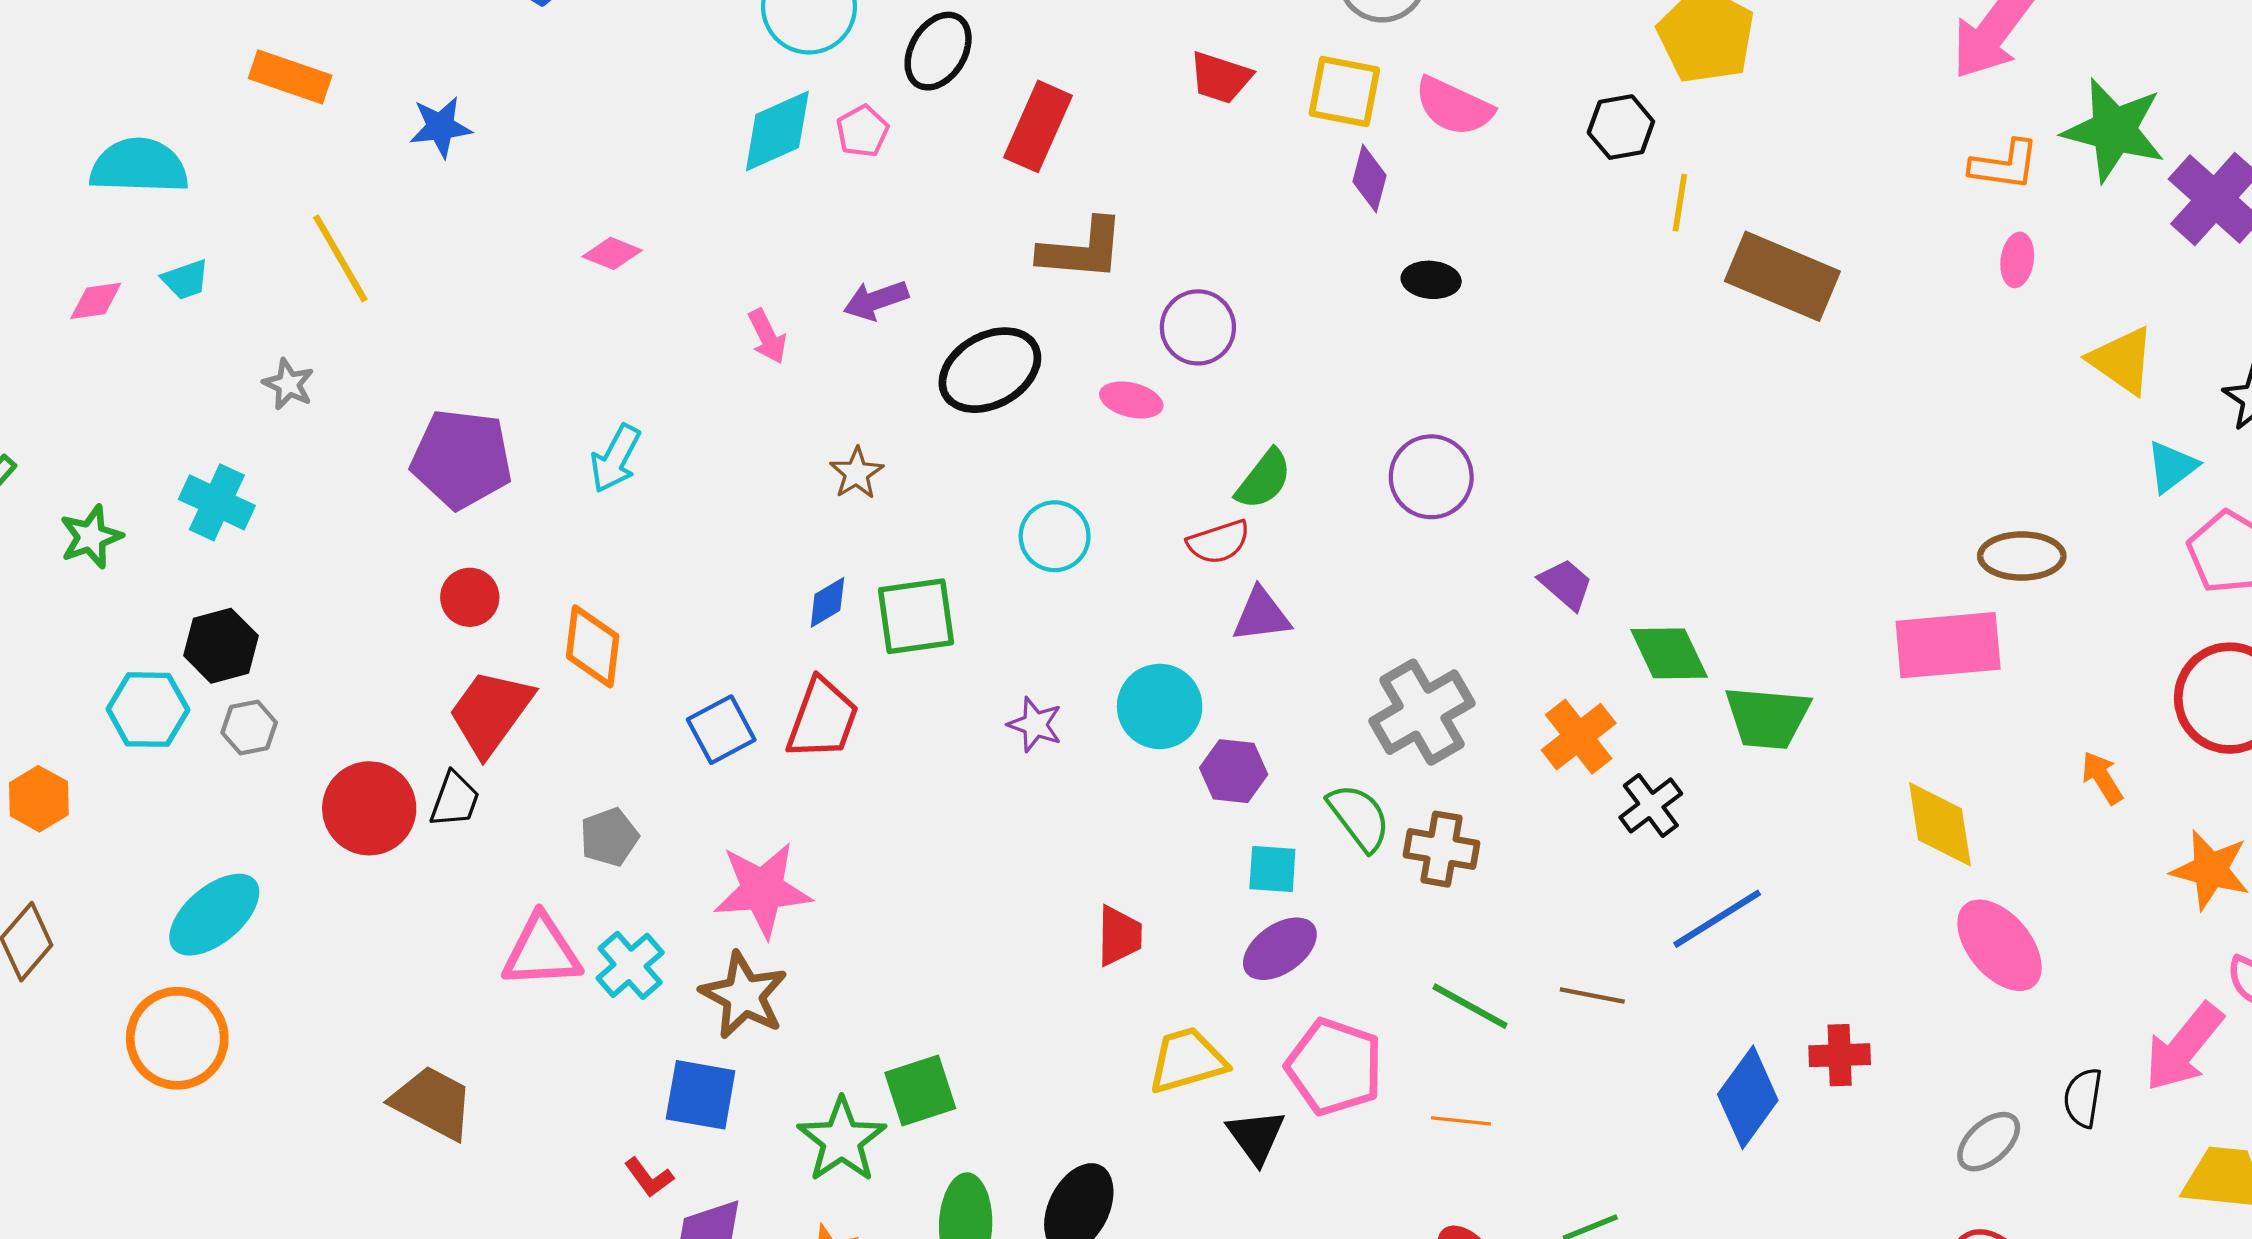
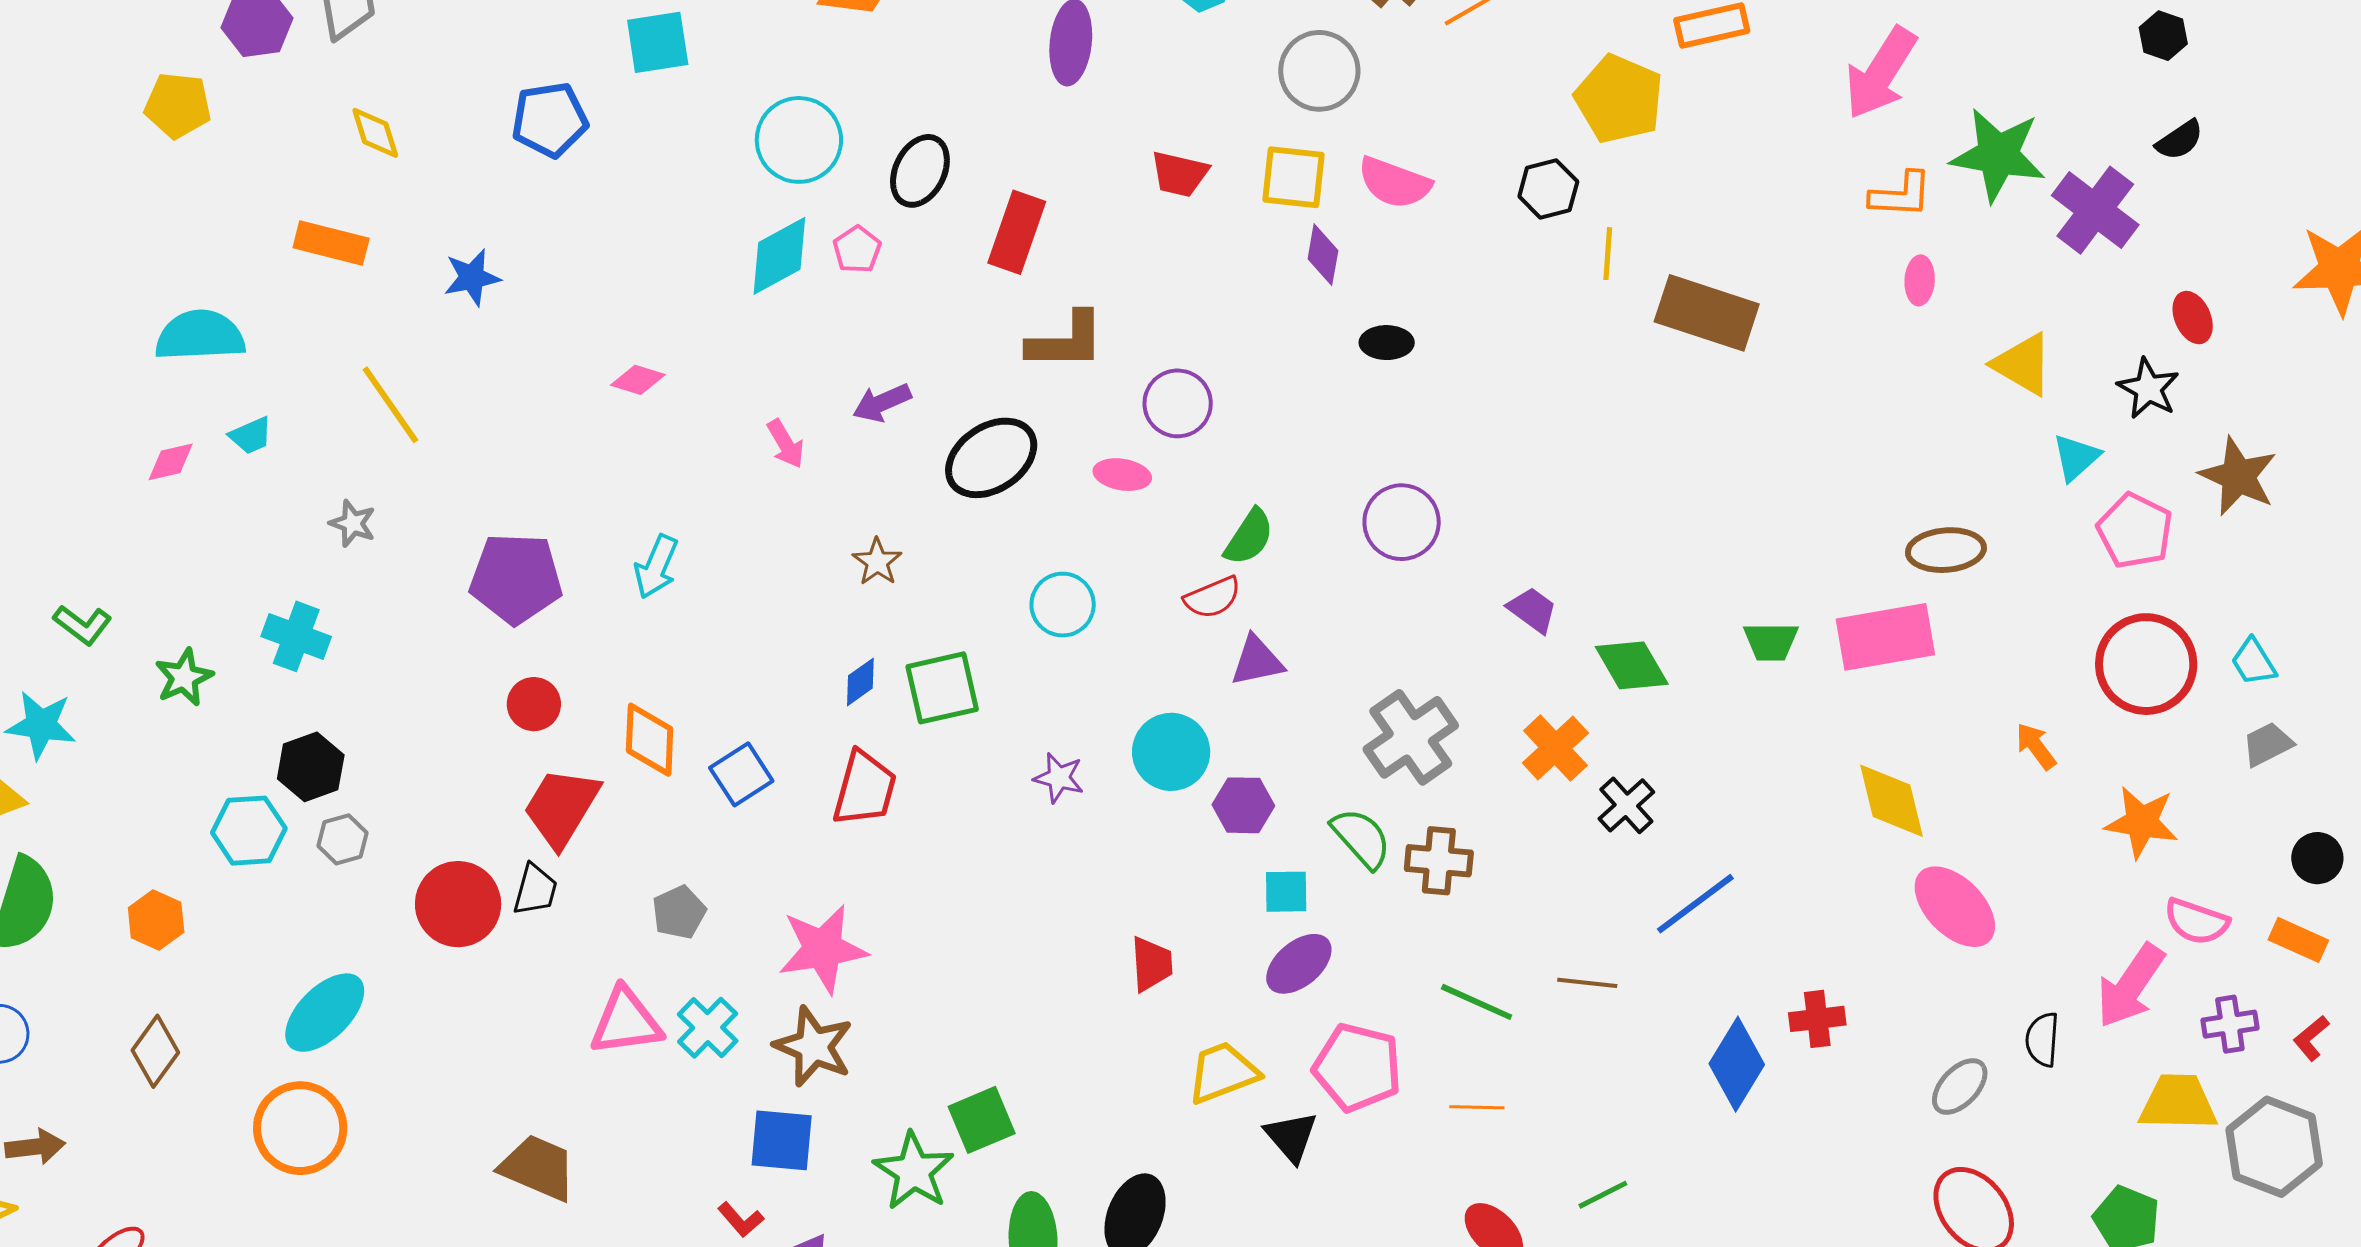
green trapezoid: (1767, 718) -> (1771, 641), moved, size x0.7
blue square: (721, 730) -> (741, 774), moved

